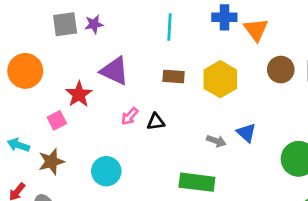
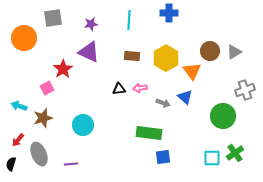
purple star: (94, 24) -> (91, 24), moved
orange triangle: (256, 30) -> (192, 71), moved
orange circle: (25, 71) -> (24, 38), moved
pink arrow: (130, 116) -> (140, 88), moved, turned 40

